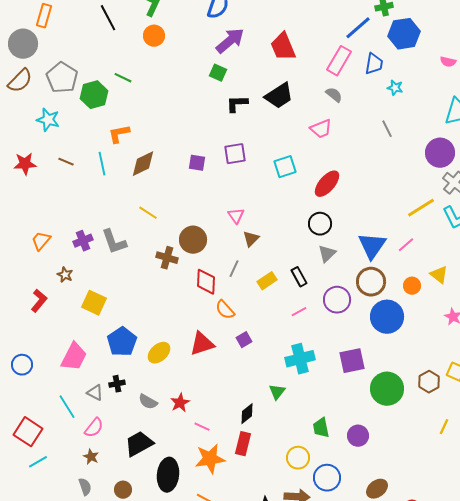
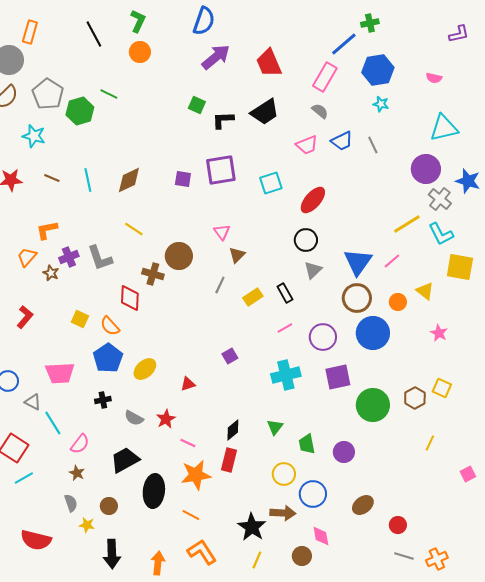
blue hexagon: (404, 34) -> (378, 70), moved
blue trapezoid: (374, 64) -> (342, 141), moved, turned 55
green square: (218, 73) -> (197, 105), moved
orange L-shape: (119, 134) -> (47, 230), moved
purple square: (235, 154) -> (221, 170), size x1.4
brown star: (65, 275) -> (51, 273), moved
red diamond: (206, 282) -> (130, 298), moved
purple circle: (337, 300) -> (323, 337), moved
yellow square: (94, 303) -> (80, 319), size x0.7
orange semicircle: (225, 310) -> (110, 326), moved
red triangle: (202, 344) -> (188, 384), moved, size x0.6
pink trapezoid: (74, 357) -> (60, 373), turned 60
green triangle: (277, 392) -> (275, 427), moved
gray triangle: (95, 393) -> (33, 402), moved

